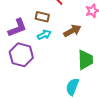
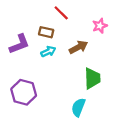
purple hexagon: (21, 55) -> (24, 92), moved

